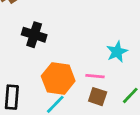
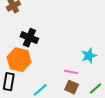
orange hexagon: (58, 78) -> (19, 60), moved

